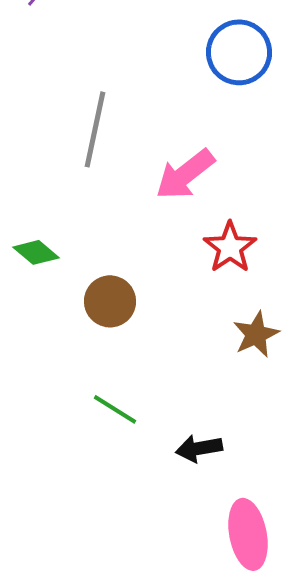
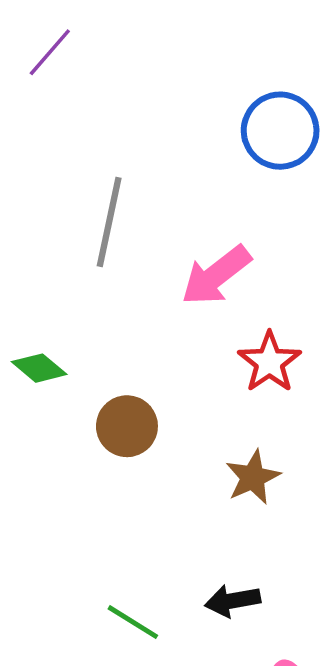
brown star: (256, 334) -> (253, 477), moved
green line: (115, 409) -> (133, 622), moved

